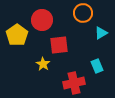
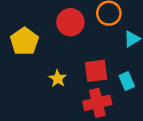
red circle: (42, 20) -> (70, 22), moved
red square: (59, 45) -> (96, 71), moved

